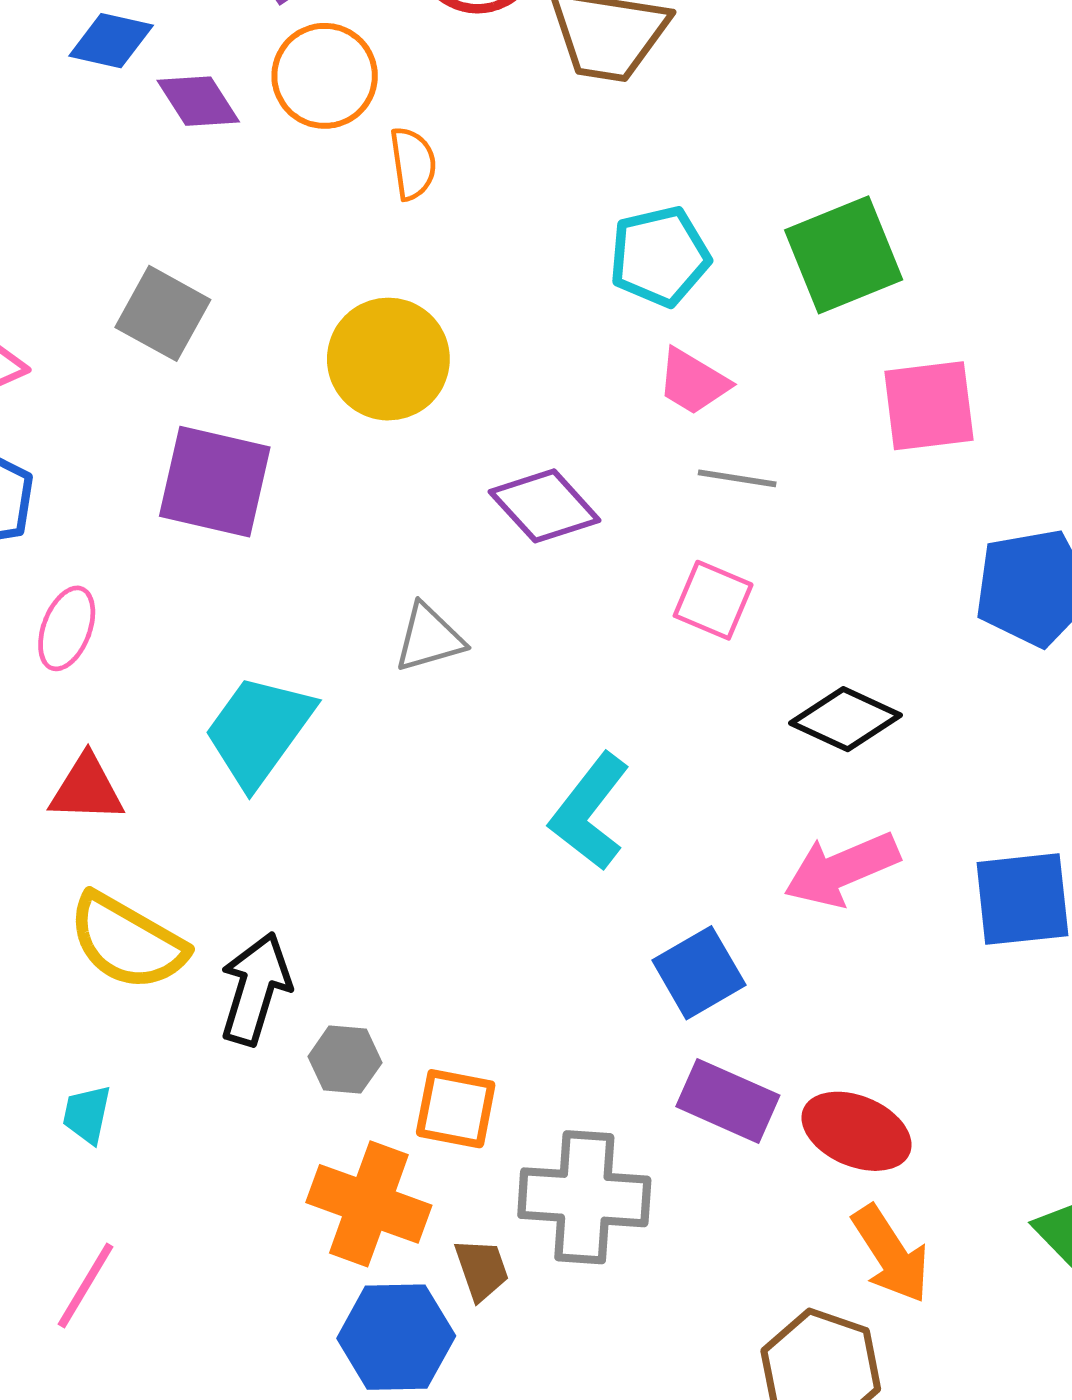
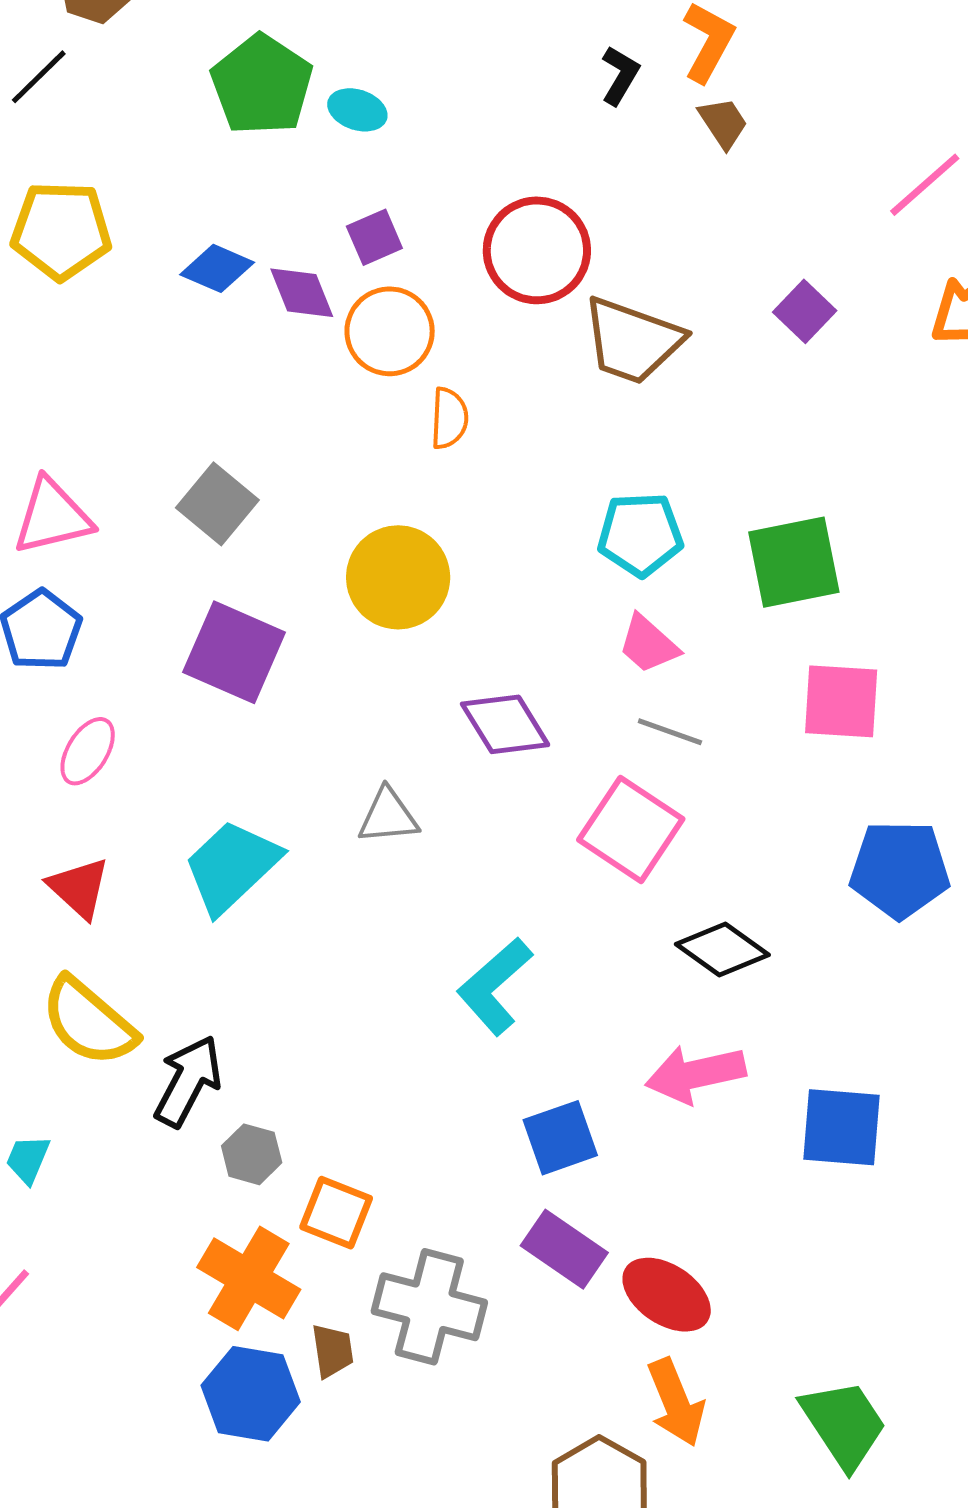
purple diamond: (198, 101) -> (302, 293), moved
pink square: (713, 600) -> (631, 829), size x1.5
red triangle: (87, 789) -> (79, 888), turned 30

